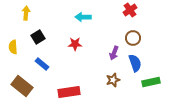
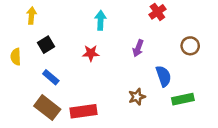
cyan arrow: (83, 17) -> (101, 20), turned 91
brown circle: (133, 38) -> (190, 46), moved
purple arrow: (114, 53) -> (138, 48), moved
brown rectangle: (22, 86) -> (47, 108), moved

